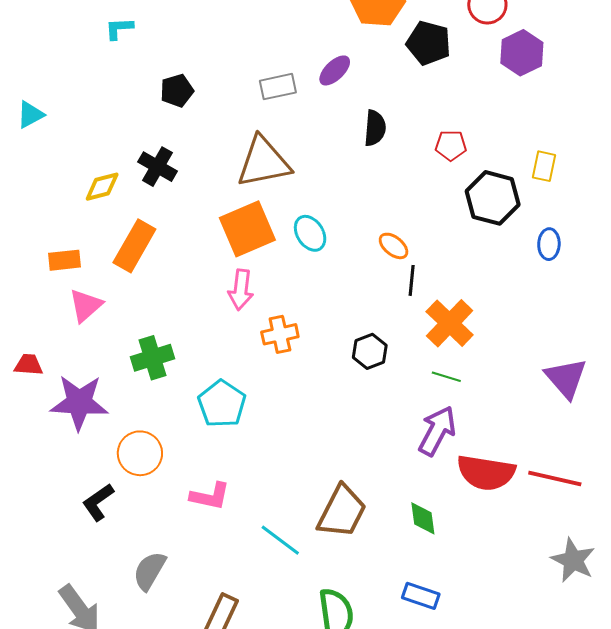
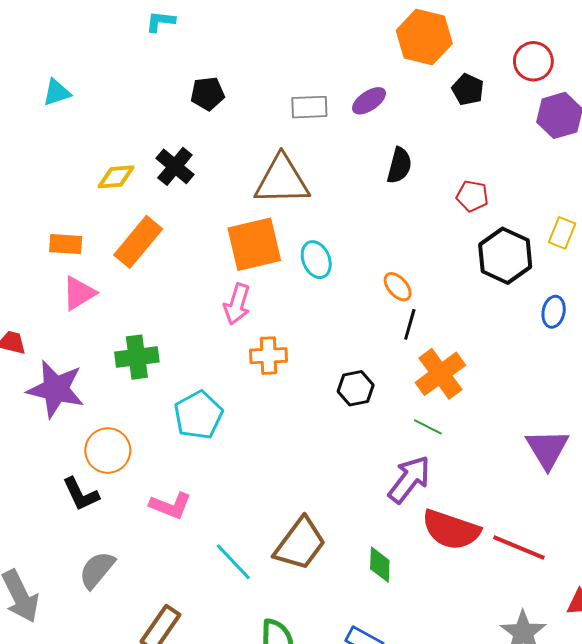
black pentagon: (429, 43) -> (468, 90), size x0.7
black L-shape: (98, 502) -> (81, 494), moved, turned -90

